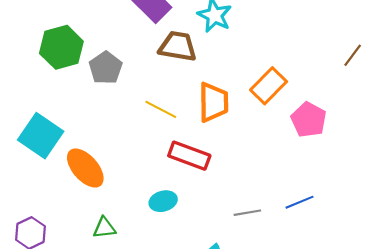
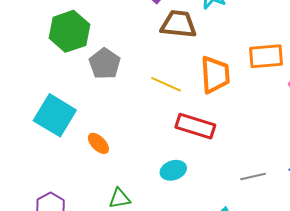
gray pentagon: (106, 68) -> (105, 64), moved
orange rectangle: (269, 86) -> (266, 56), turned 44
orange ellipse: (85, 168) -> (98, 143), size x0.6

